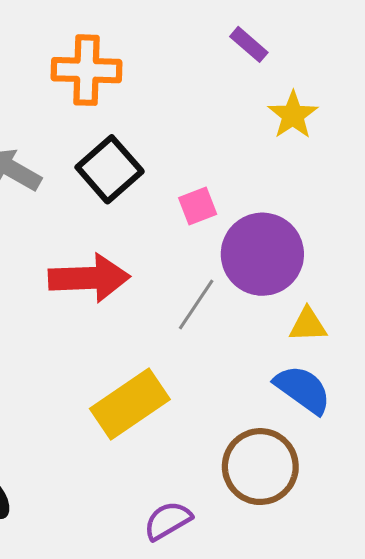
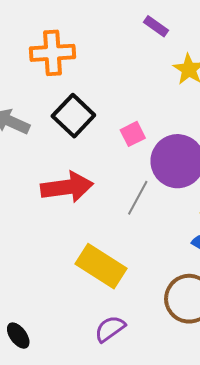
yellow rectangle: (130, 404) -> (101, 266), turned 72
purple semicircle: (168, 521) -> (110, 329), moved

